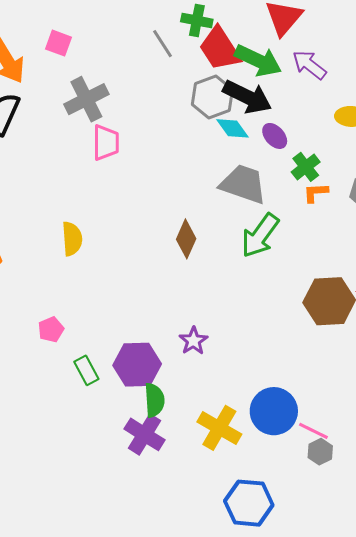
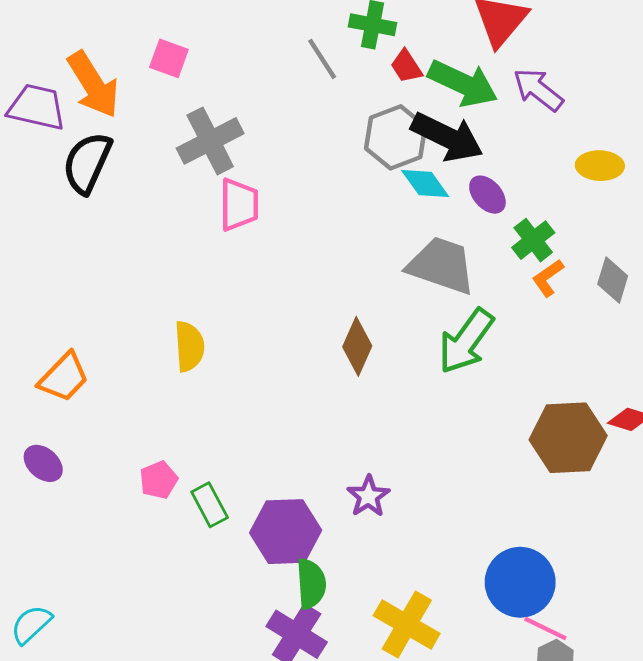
red trapezoid: (220, 49) -> (406, 66), size x0.5
orange L-shape: (316, 193) -> (548, 278), turned -32
green rectangle: (86, 370) -> (210, 505), moved
blue circle: (274, 411) -> (520, 582), moved

